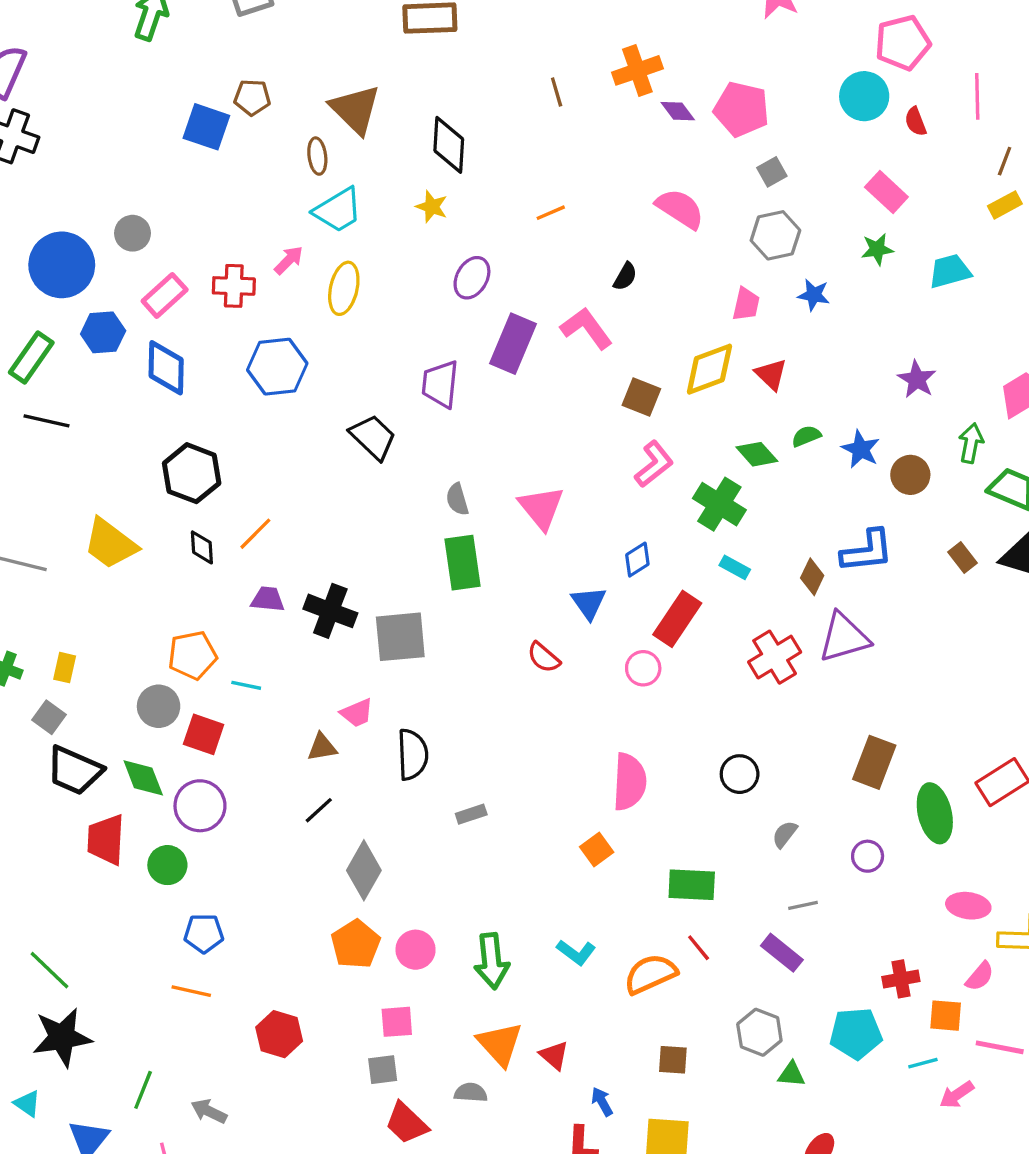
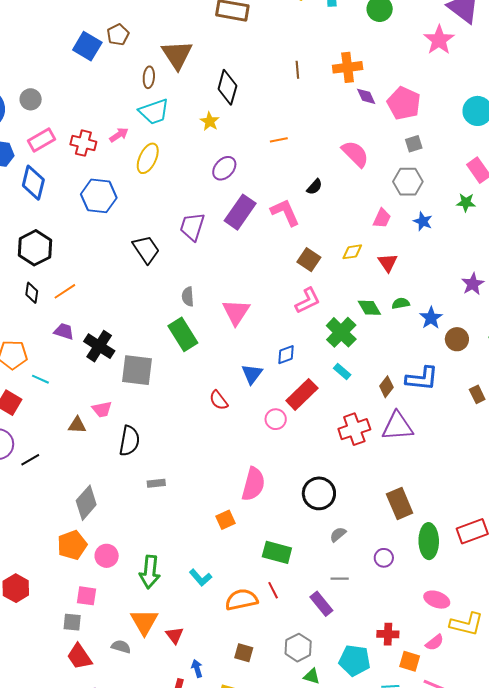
brown pentagon: (252, 97) -> (118, 35), turned 30
yellow diamond: (709, 369) -> (352, 252), size x0.6
green rectangle: (462, 563) -> (183, 334), turned -36
brown rectangle: (874, 762) -> (400, 504), turned -56
black circle: (740, 774) -> (319, 493), size x1.4
black line: (319, 810) -> (30, 460), moved

